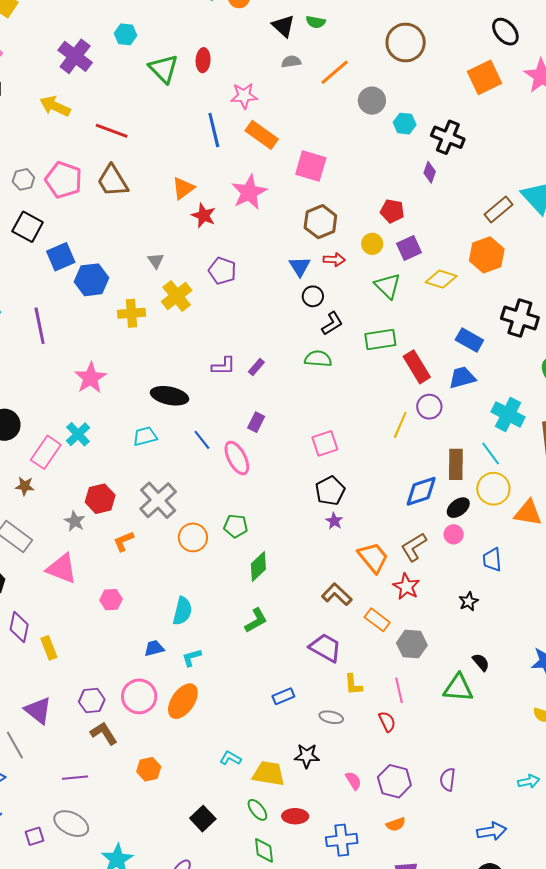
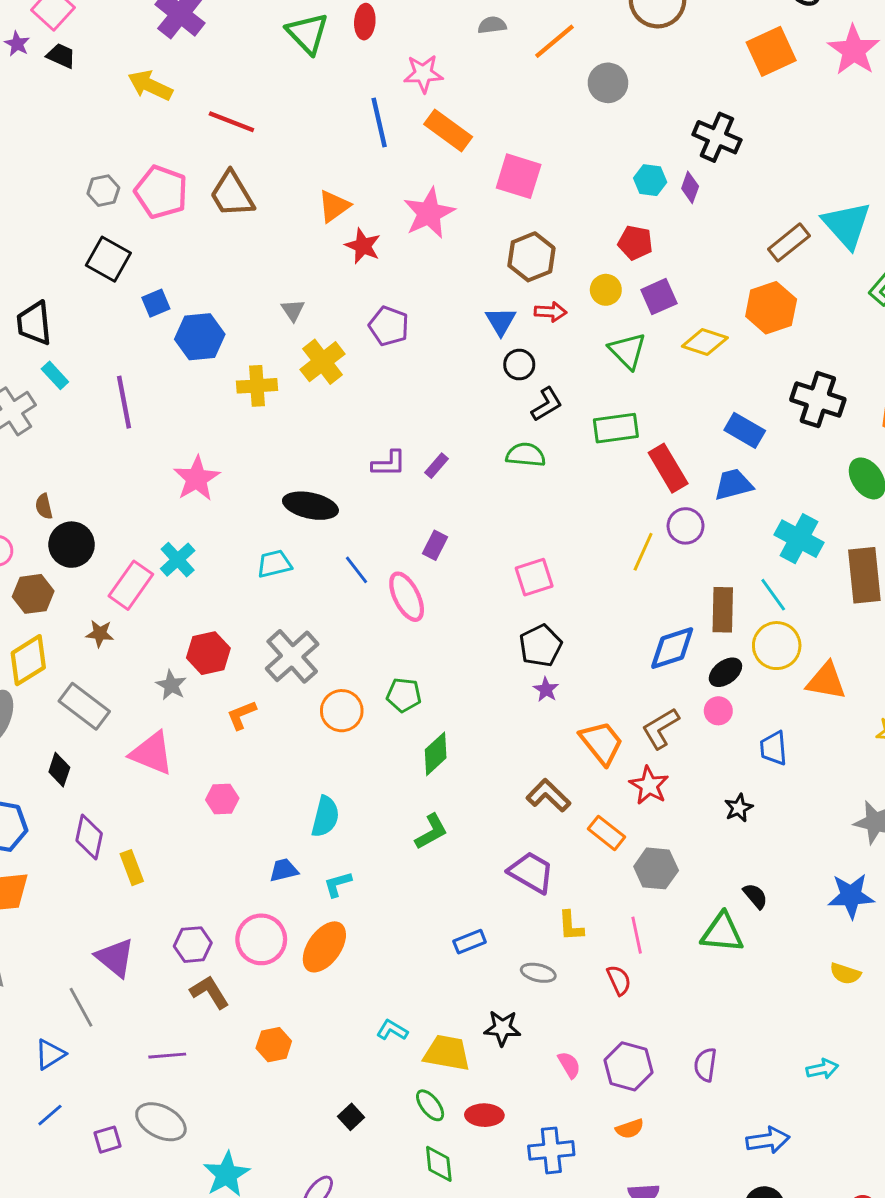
cyan hexagon: (405, 124) -> (650, 180), moved
blue square: (61, 257) -> (156, 303), size x0.7
black square: (203, 819) -> (351, 1117), size x0.7

